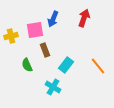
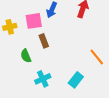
cyan rectangle: (66, 65) -> (76, 80), moved
cyan cross: (53, 87) -> (43, 79), moved, turned 35

